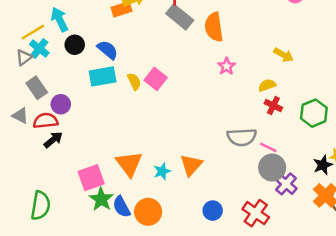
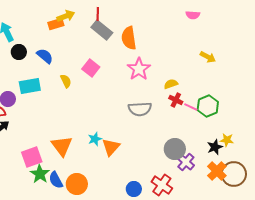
yellow arrow: (284, 55) -> (208, 57), moved
pink star: (227, 66) -> (139, 69), size x1.6
cyan rectangle: (103, 76) -> (30, 86), moved
pink square: (156, 79) -> (91, 68), moved
gray semicircle: (242, 137) -> (140, 109), moved
pink line: (268, 147) -> (191, 107), moved
cyan star: (162, 171) -> (95, 139), moved
blue circle: (213, 211) -> (134, 189), moved

